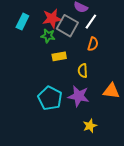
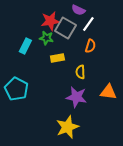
cyan rectangle: (22, 22) -> (25, 46), moved
cyan pentagon: (50, 98) -> (16, 89), moved
yellow star: (90, 126) -> (67, 127), moved, size x1.6

